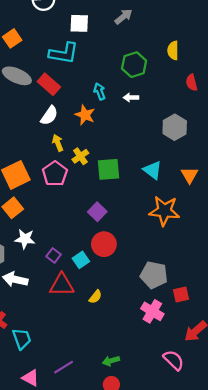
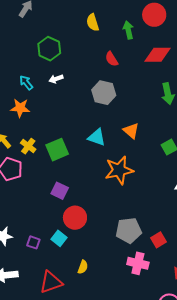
yellow semicircle: (173, 50) -> (93, 22), moved
red semicircle: (192, 83) -> (112, 59), moved
red triangle: (62, 285) -> (51, 282), moved

